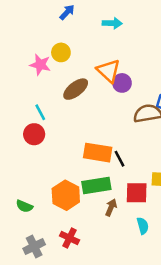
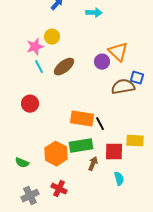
pink star: (40, 65) -> (35, 47), turned -30
orange triangle: (109, 71) -> (118, 52), moved
cyan line: (40, 112) -> (39, 67), moved

